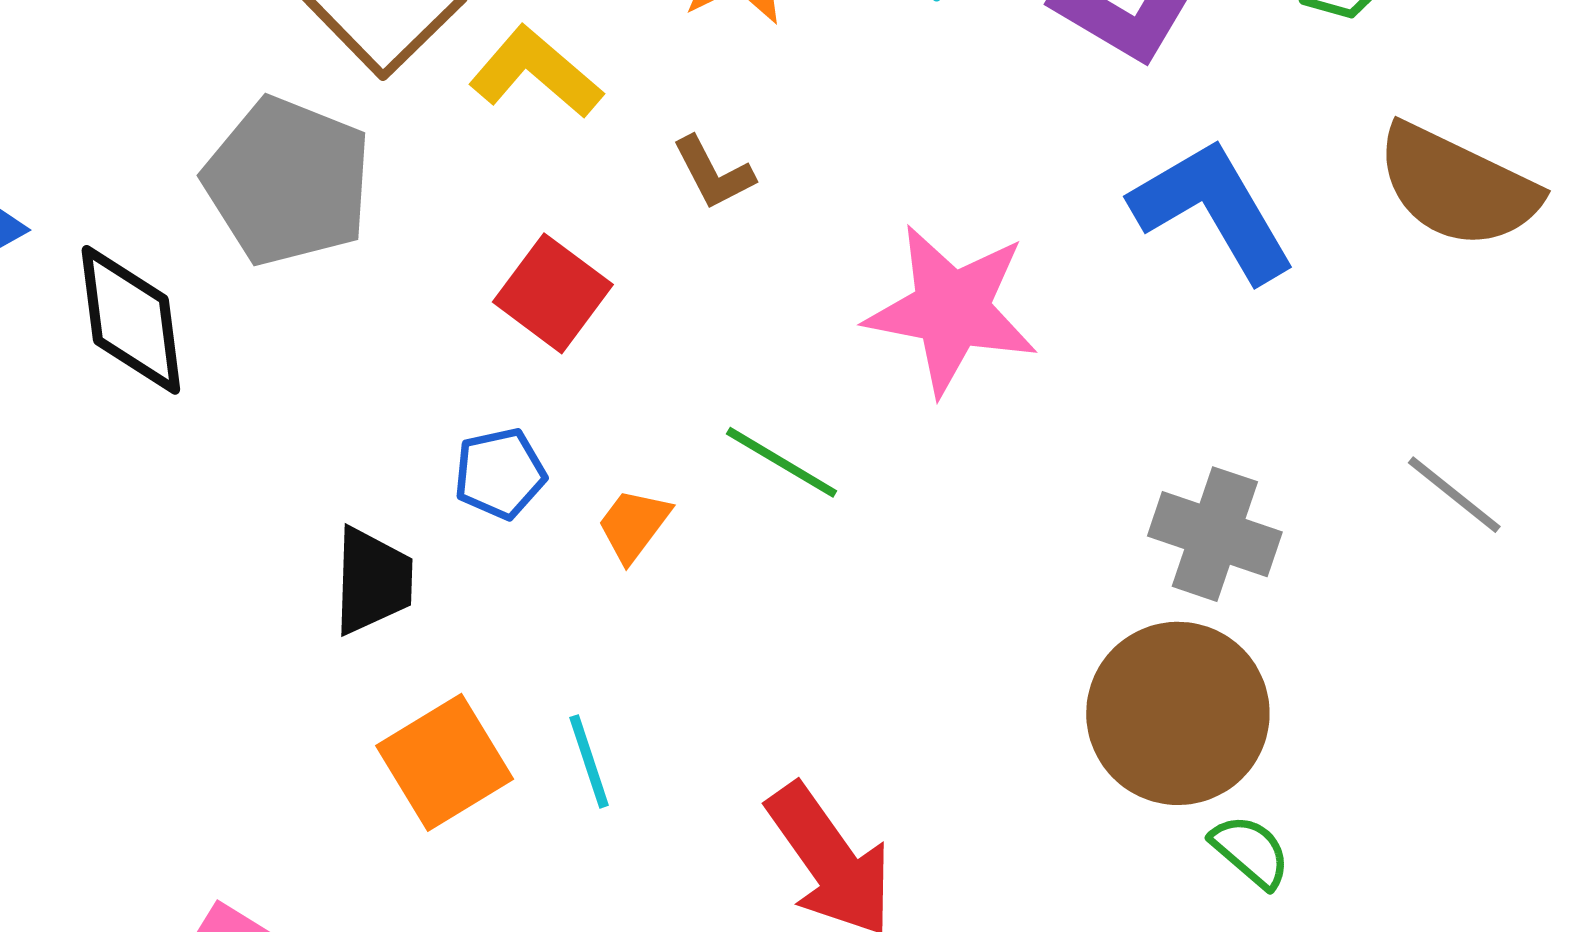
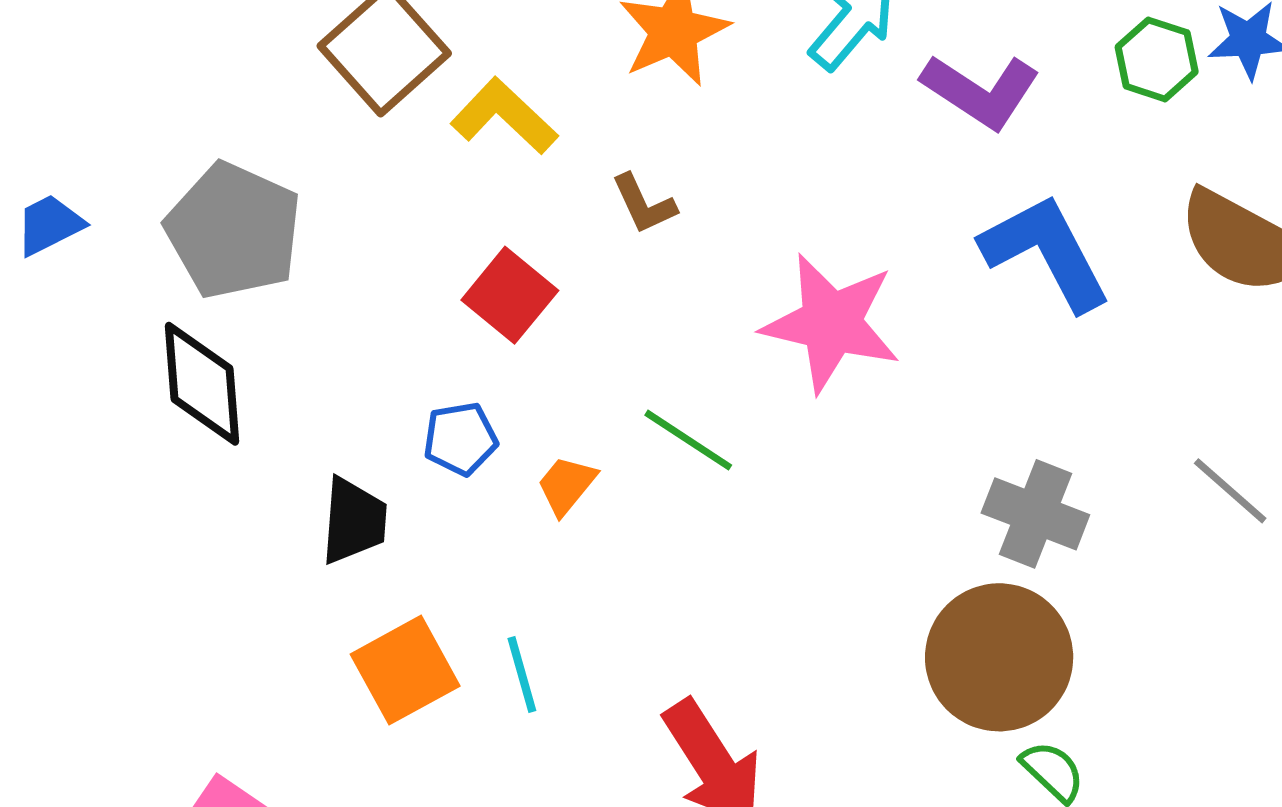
gray pentagon: (288, 181) -> (234, 231), moved
black diamond: (131, 320) -> (202, 384), moved

